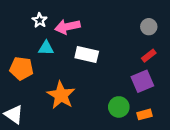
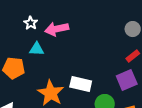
white rectangle: (87, 55) -> (81, 84), moved

